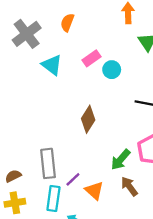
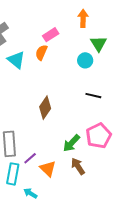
orange semicircle: (67, 23) -> (41, 52), moved
pink rectangle: (92, 58) -> (51, 35), moved
cyan circle: (112, 70) -> (85, 60), moved

